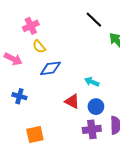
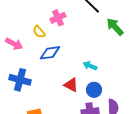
pink cross: (31, 26) -> (58, 18), moved
blue cross: (19, 96) -> (20, 80), size x1.5

